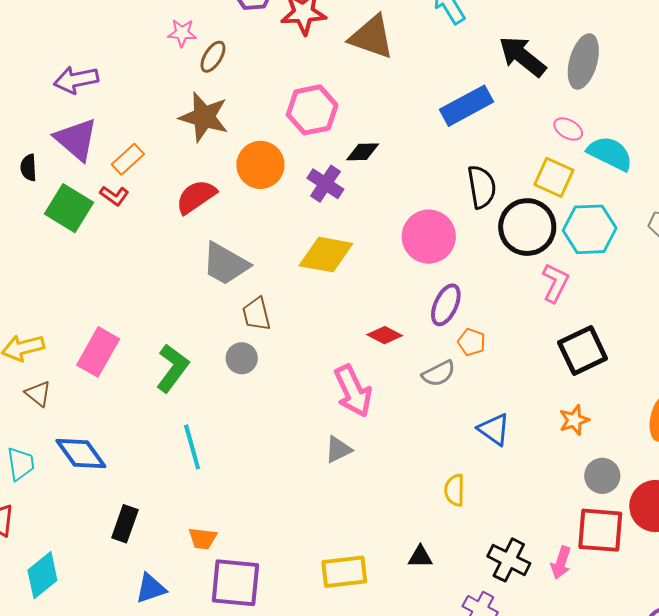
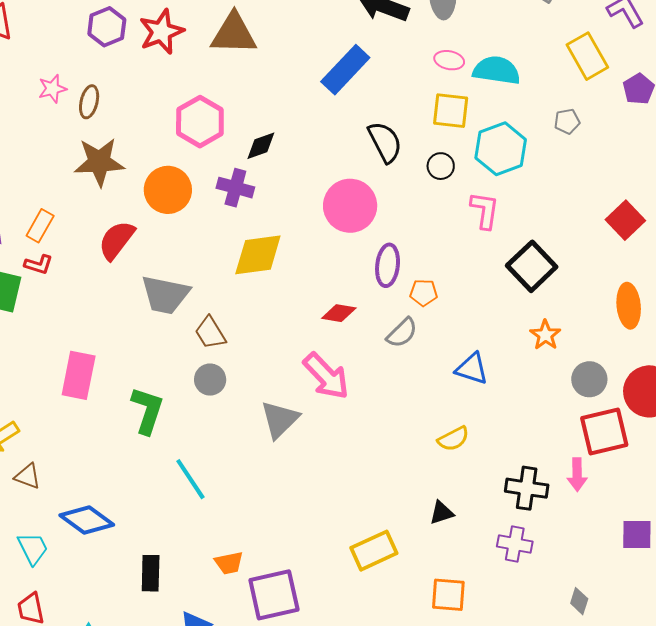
black circle: (527, 227) -> (441, 166), size x0.5
pink rectangle: (98, 352) -> (79, 375), moved
gray triangle: (338, 450) -> (280, 419), moved, size x1.4
yellow semicircle: (455, 490) -> (453, 439), turned -100

